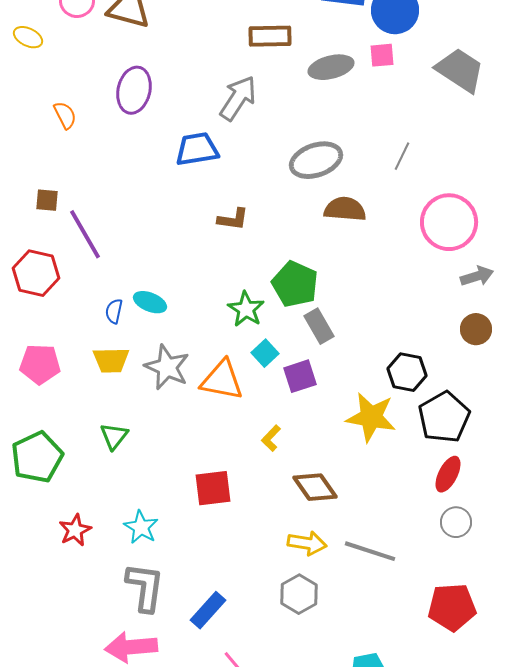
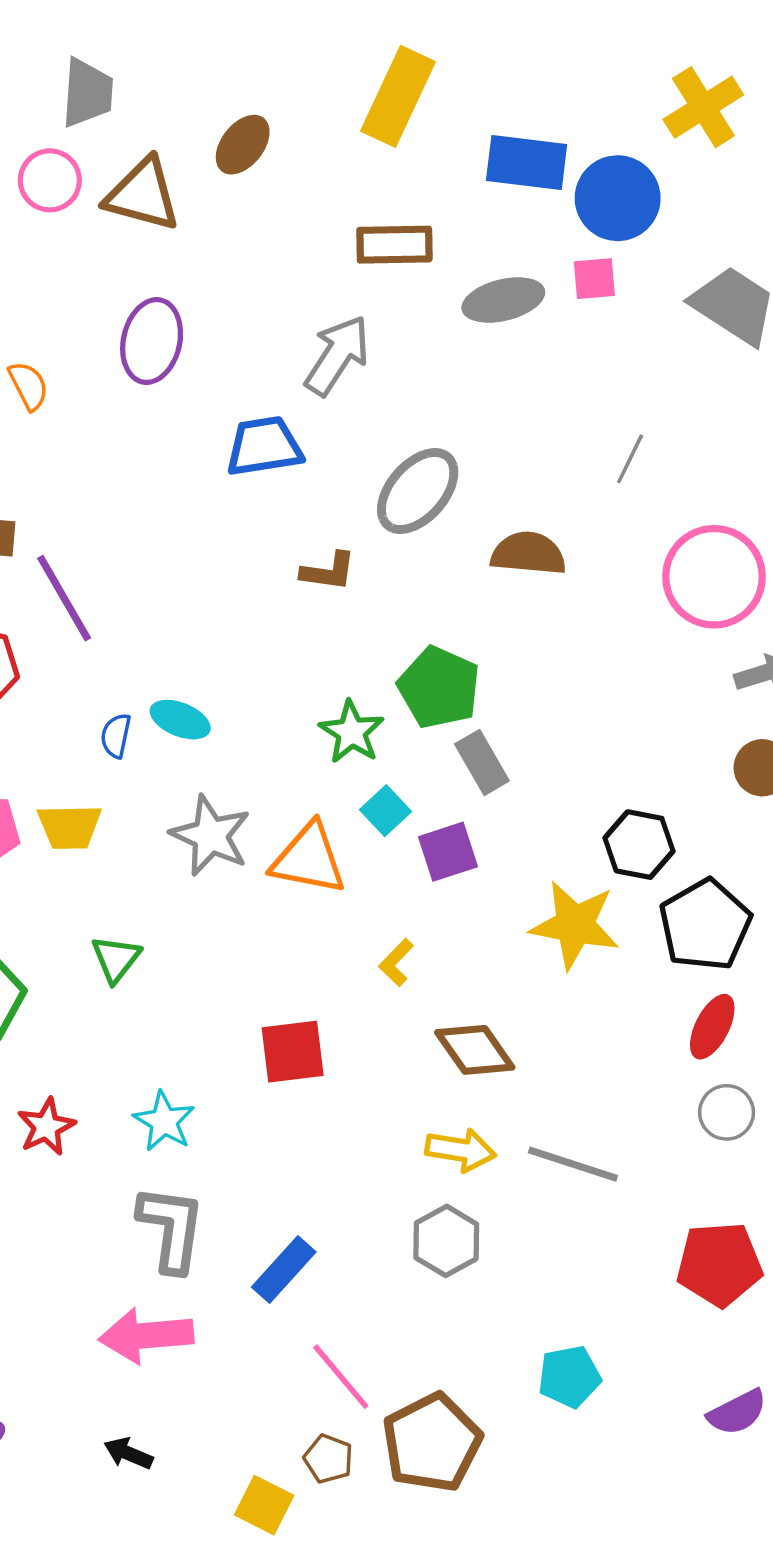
gray ellipse: (316, 160) -> (418, 491), moved, turned -30
yellow trapezoid: (111, 360) -> (69, 827), moved

